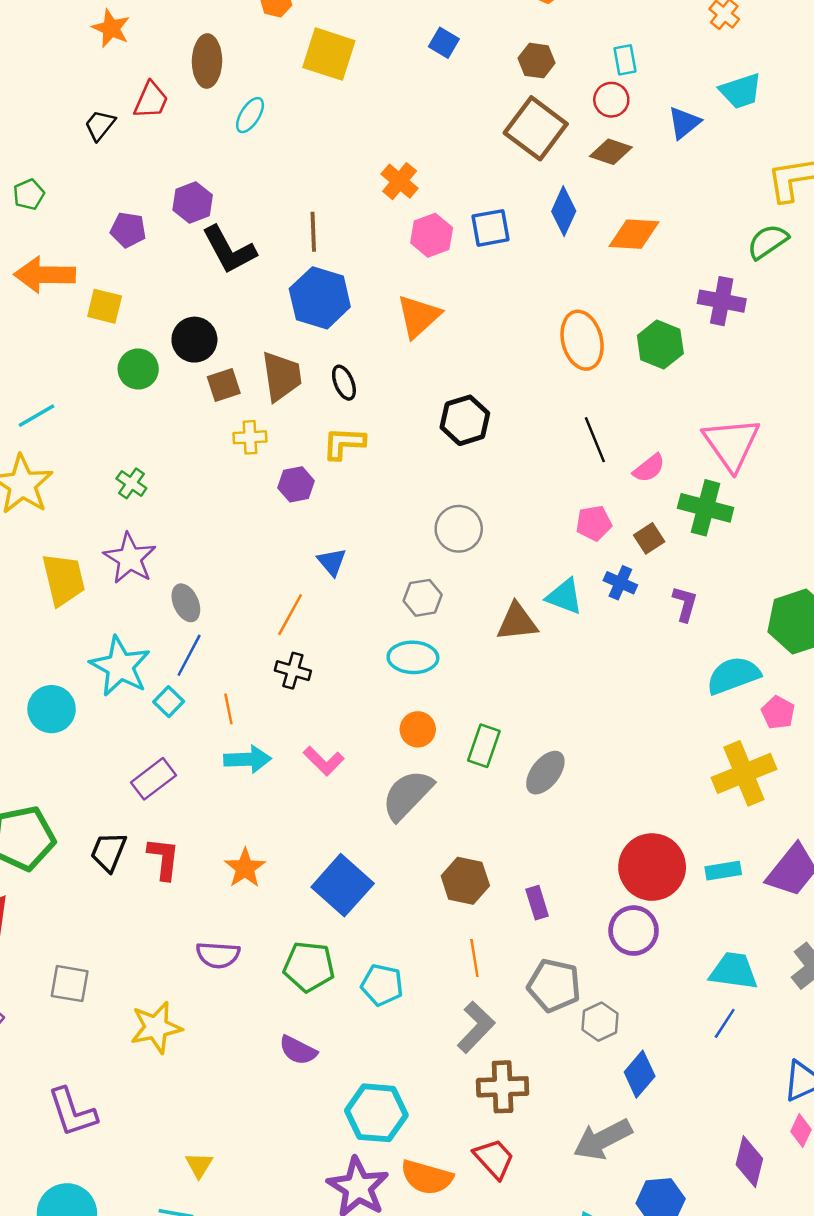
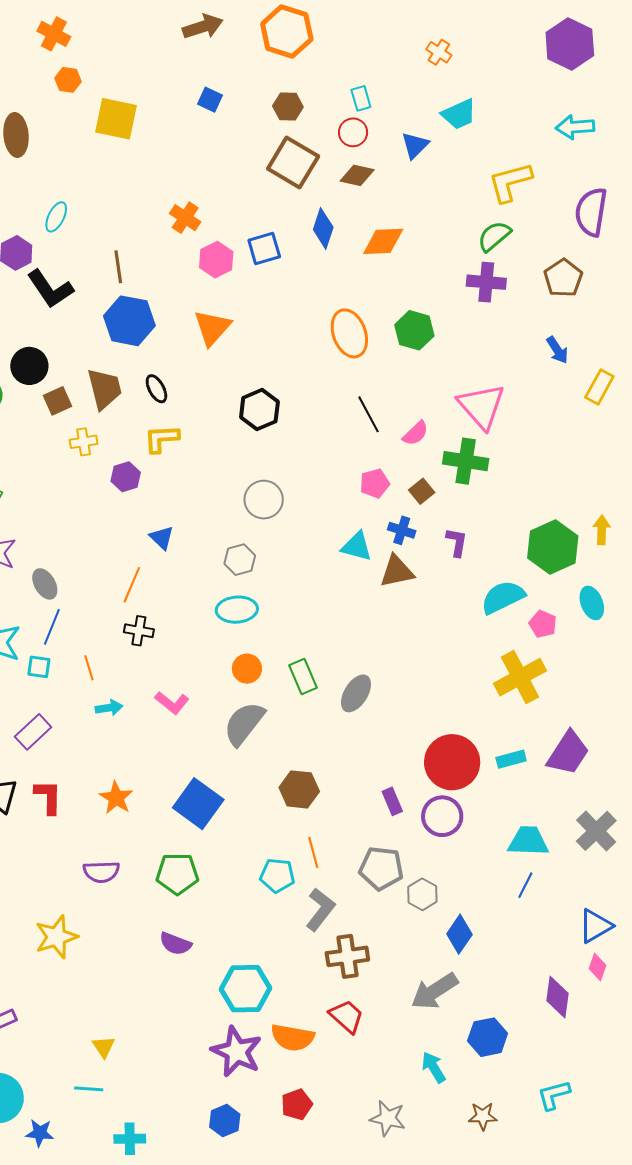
cyan ellipse: (250, 115) -> (56, 217), moved
purple cross: (722, 301) -> (486, 282), moved
brown triangle: (517, 622) -> (397, 571), moved
cyan square: (169, 702) -> (39, 667), turned -30
green rectangle: (484, 746) -> (303, 676), turned -36
cyan arrow: (248, 759) -> (109, 708), size x0.7
purple rectangle: (537, 903) -> (392, 801), moved
cyan pentagon: (382, 985) -> (277, 876), moved

